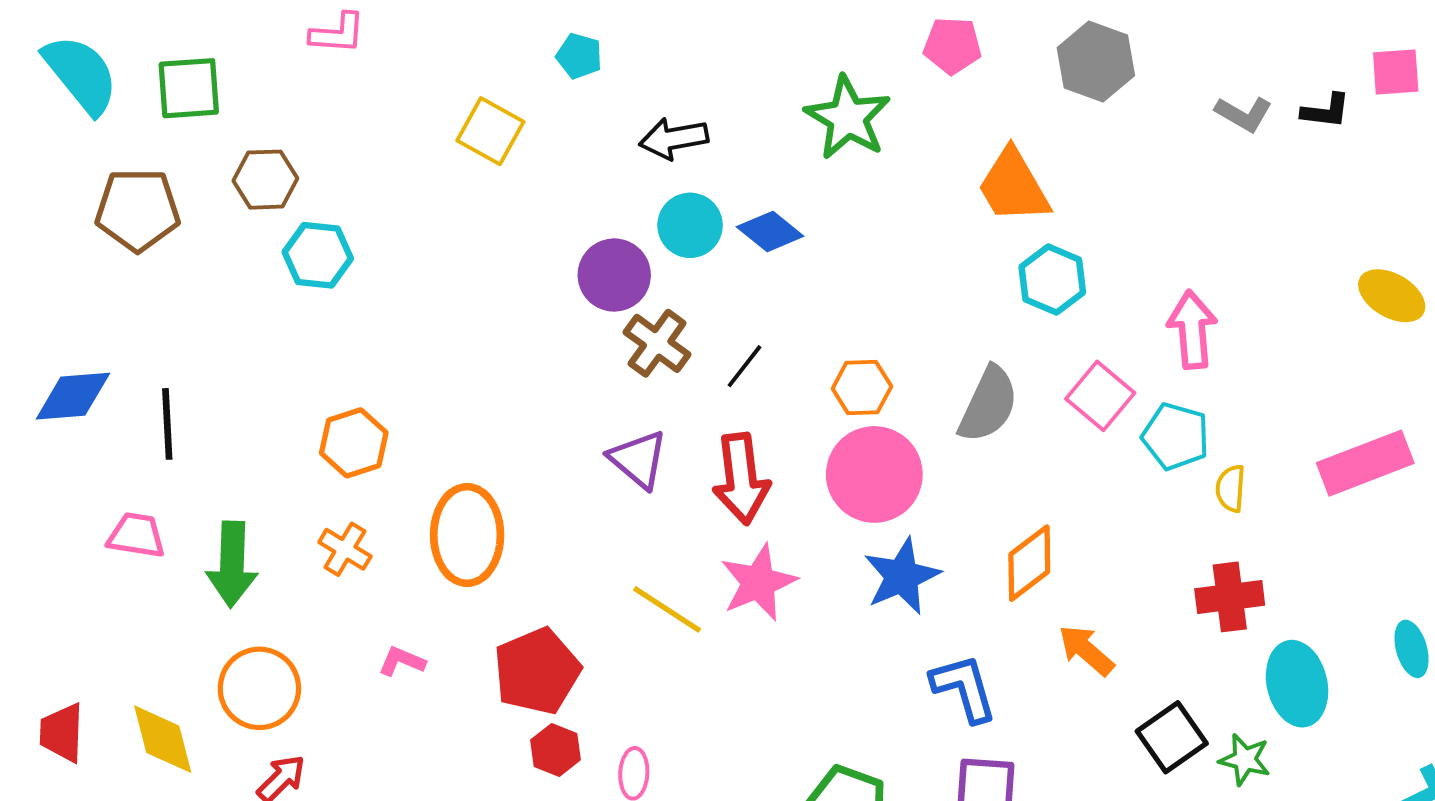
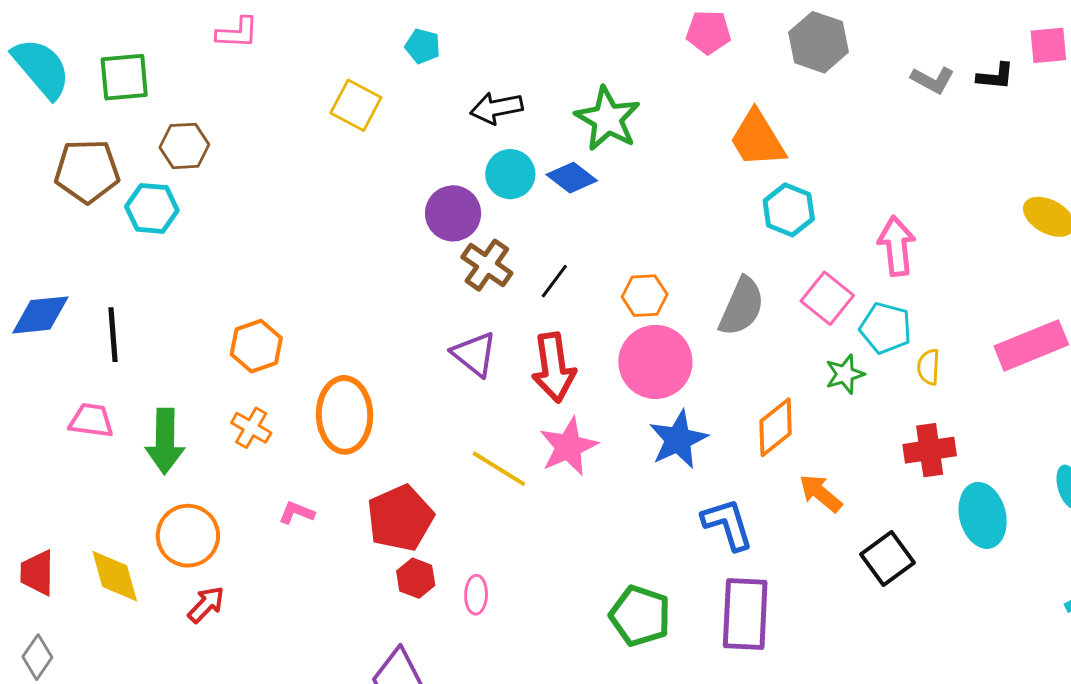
green star: (848, 118) -> (608, 119), moved
cyan hexagon: (318, 255) -> (152, 208), moved
green star: (1245, 760) -> (845, 374), moved, turned -30

